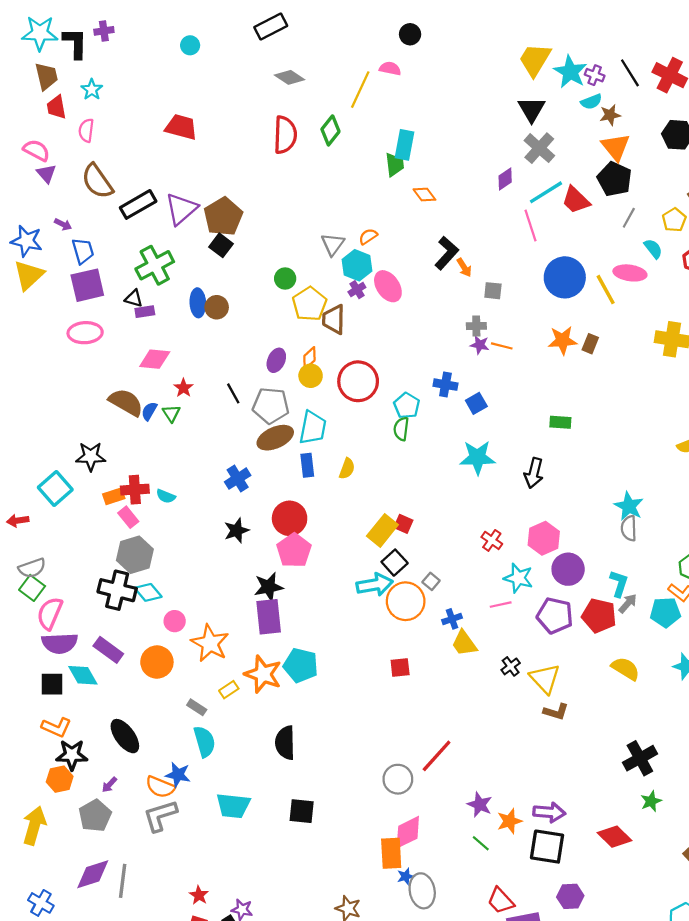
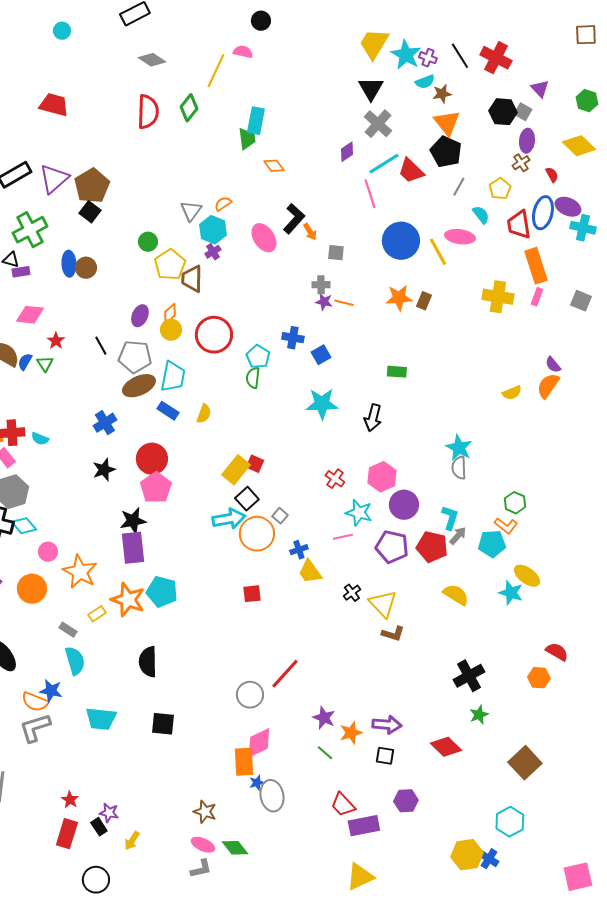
pink ellipse: (388, 286) -> (264, 238), moved
blue rectangle: (307, 465) -> (168, 411), turned -50
black square: (547, 847) -> (385, 756), size x0.6

